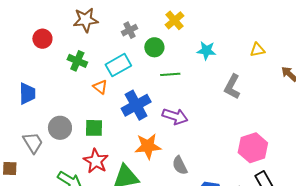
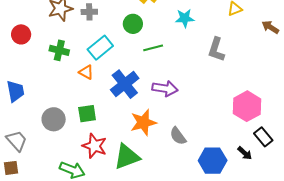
gray cross: (130, 30) -> (89, 12), moved, turned 35
gray trapezoid: (33, 143) -> (17, 141), moved

